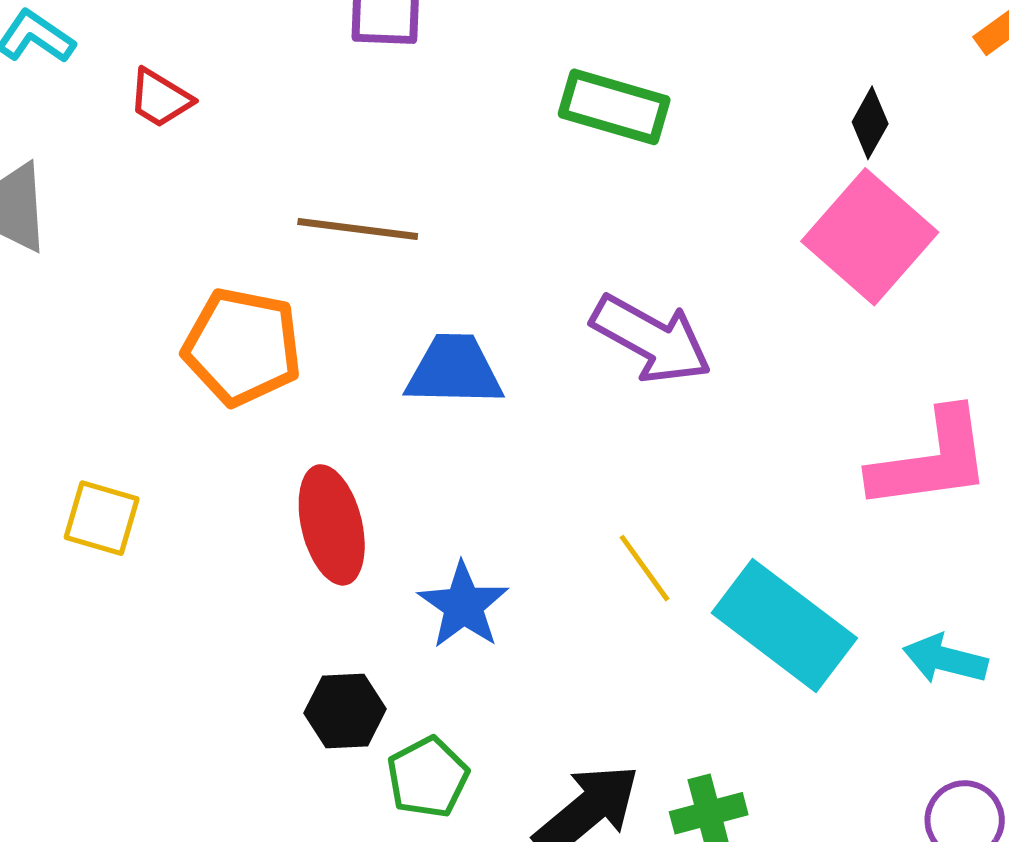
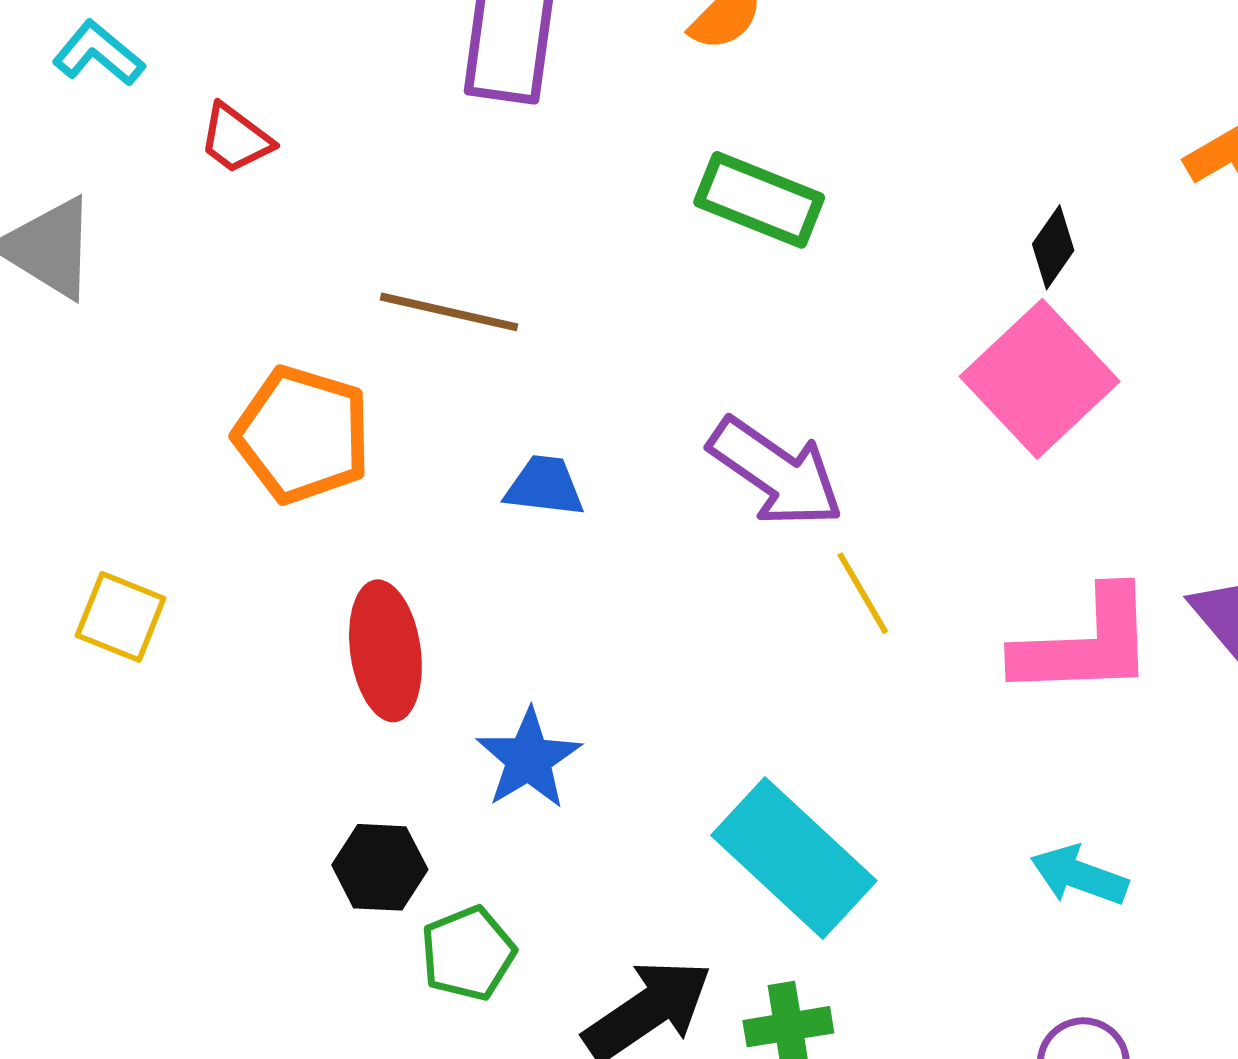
blue trapezoid: (454, 370) -> (545, 486), size x0.7
yellow line: (645, 568) -> (863, 593), moved
cyan rectangle: (784, 626) -> (794, 858), moved

